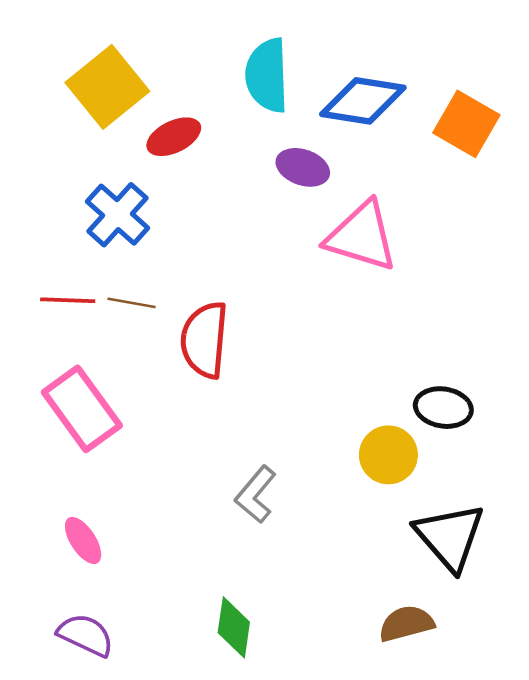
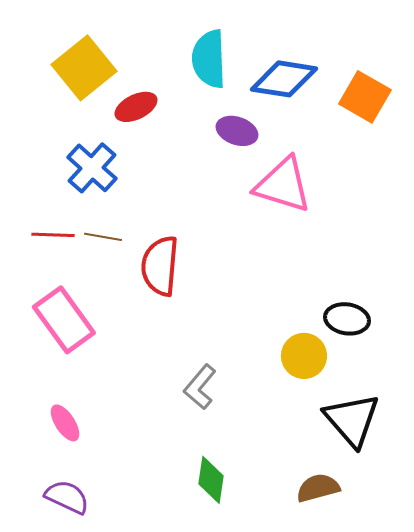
green diamond: (234, 627) -> (211, 480), moved

